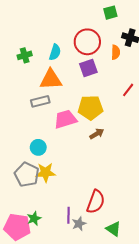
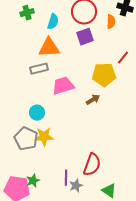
green cross: (25, 55) -> (27, 13), moved
yellow pentagon: (90, 108) -> (104, 75), moved

